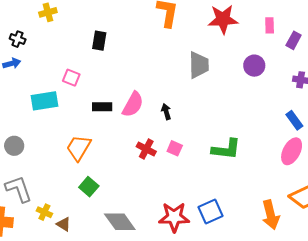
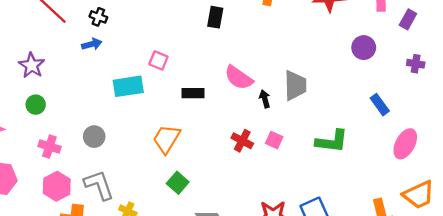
black rectangle: (99, 41) -> (215, 17), moved
gray trapezoid: (199, 65) -> (295, 86), moved
pink semicircle: (133, 104) -> (239, 78), moved, turned 96
blue rectangle: (294, 120) -> (380, 105), moved

